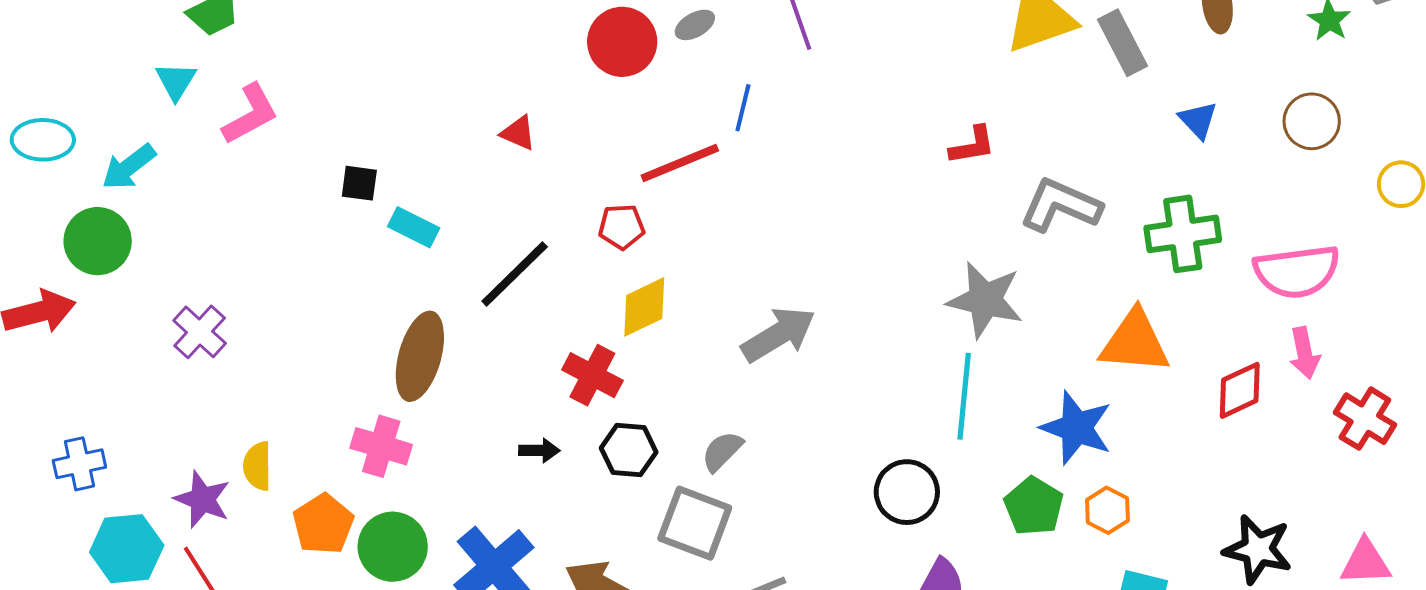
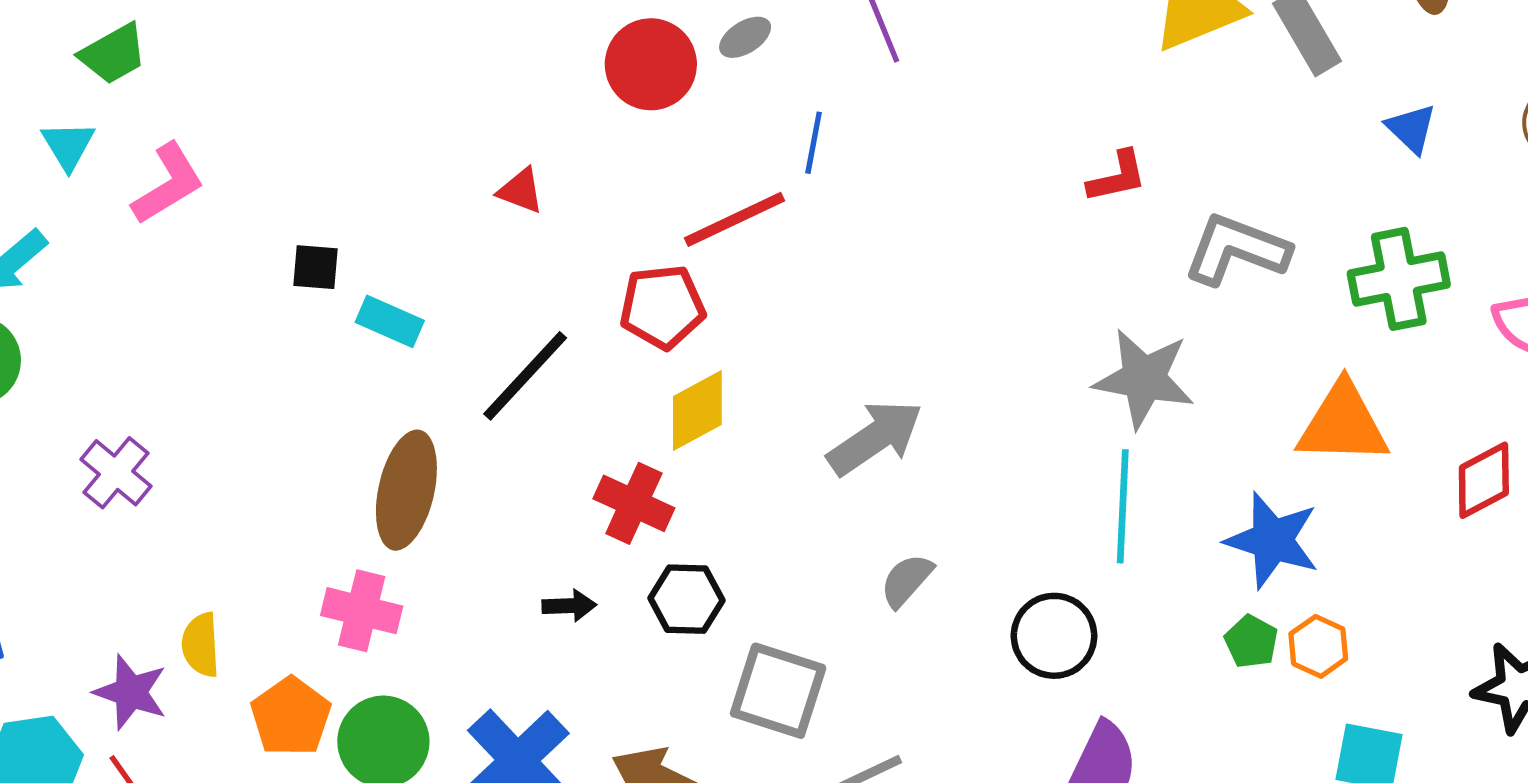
red pentagon: (622, 227) -> (662, 307), size x1.4
gray semicircle: (722, 451) -> (907, 580), moved
green pentagon: (1034, 506) -> (1251, 642), moved, size x0.7

